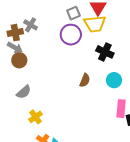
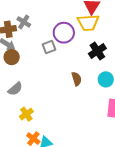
gray square: (74, 13) -> (49, 47), moved
black cross: (105, 52) -> (97, 51), turned 30
brown semicircle: (85, 80) -> (77, 79), turned -40

